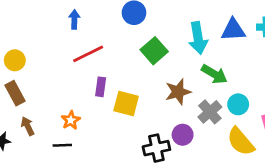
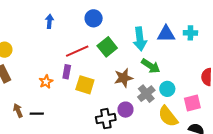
red line: (88, 54) -> (77, 51), moved
orange star: (71, 120) -> (46, 82), moved
brown arrow: (28, 126) -> (18, 111), moved

